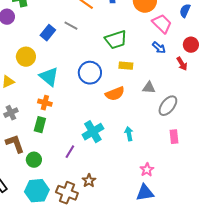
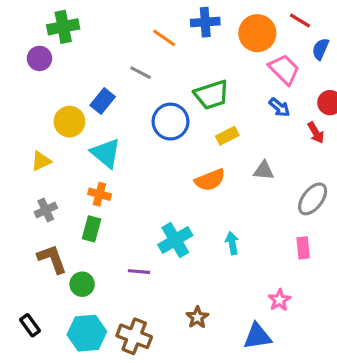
blue rectangle: (48, 33) -> (103, 101), moved
yellow rectangle: (126, 66) -> (227, 136), turned -32
blue circle: (90, 73) -> (171, 122), moved
gray ellipse: (168, 106) -> (313, 199), moved
purple line: (70, 152) -> (139, 272), turned 64
pink star: (147, 170) -> (279, 300), moved
brown star: (89, 181) -> (197, 317), moved

